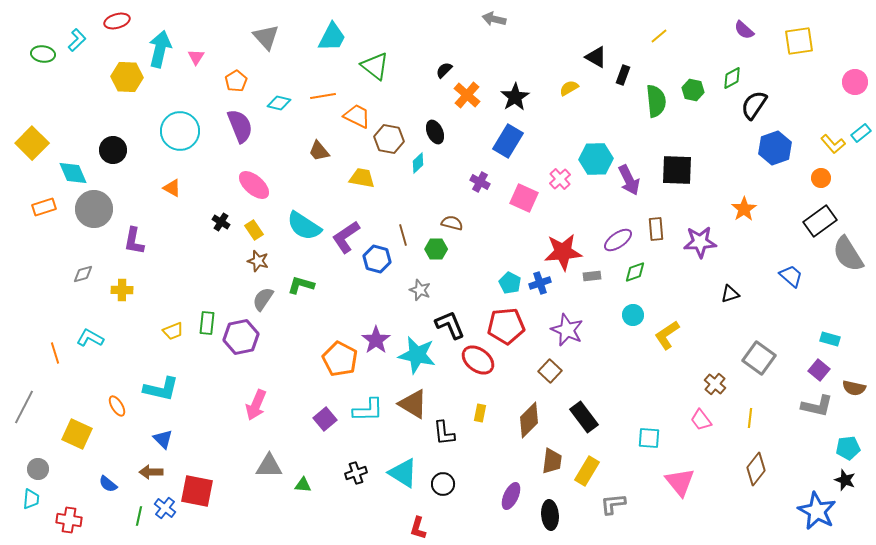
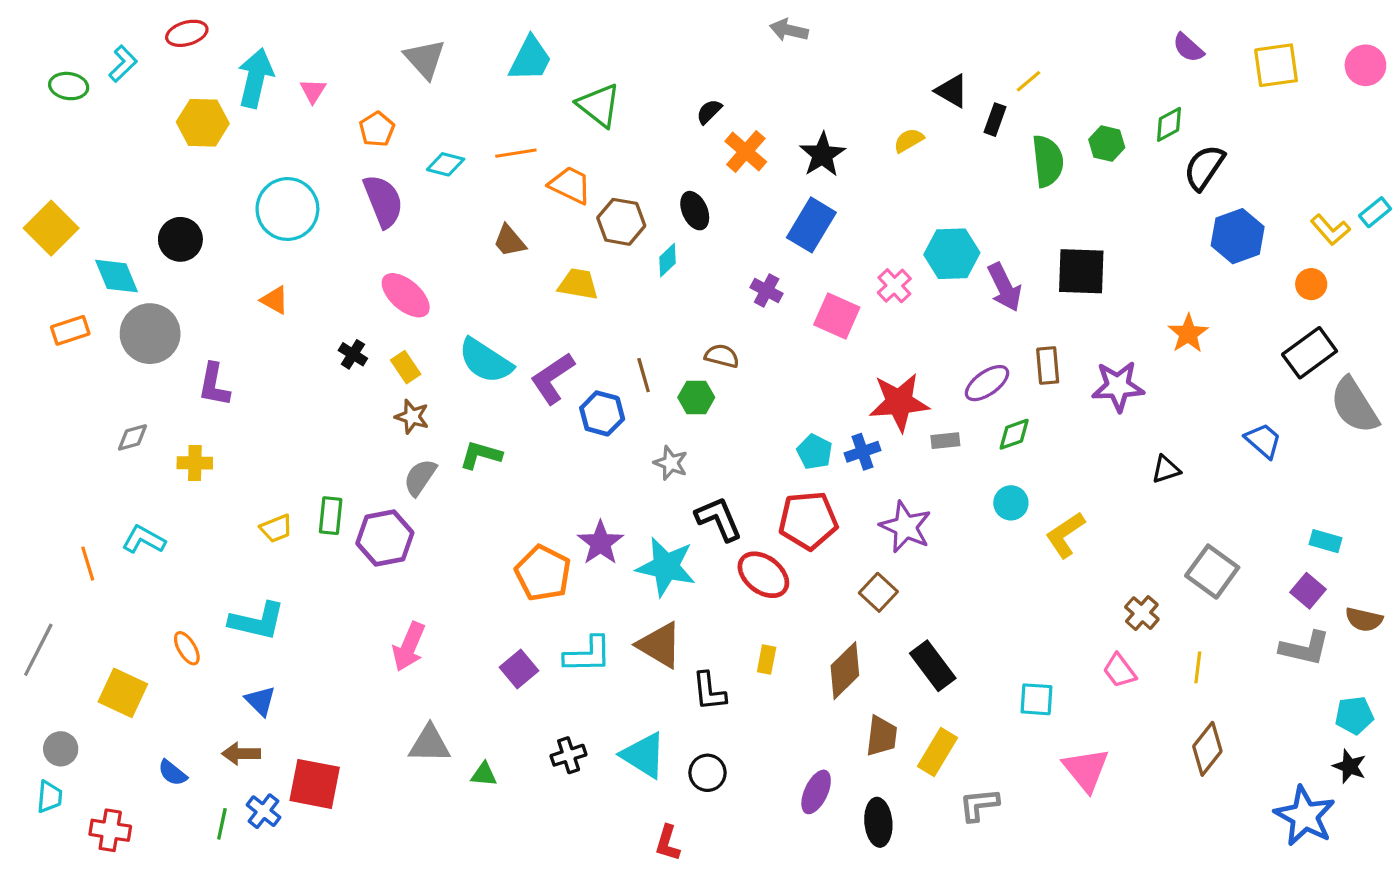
yellow line: (659, 36) -> (1029, 81), moved
pink circle: (855, 82) -> (1365, 65), moved

